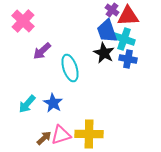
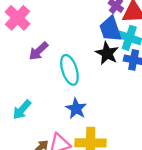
blue star: (53, 103) -> (76, 109), moved

